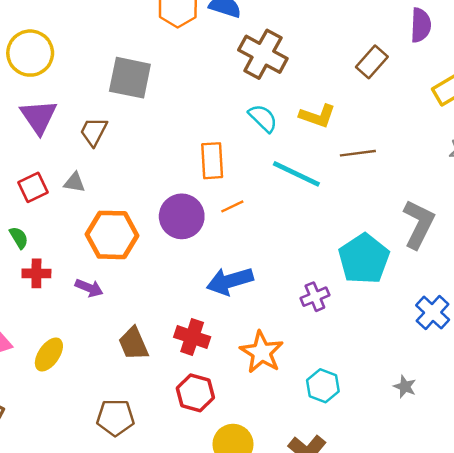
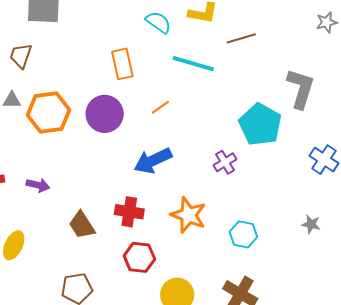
orange line: (232, 206) -> (160, 107), moved
orange hexagon: (112, 235) -> (48, 113), moved

